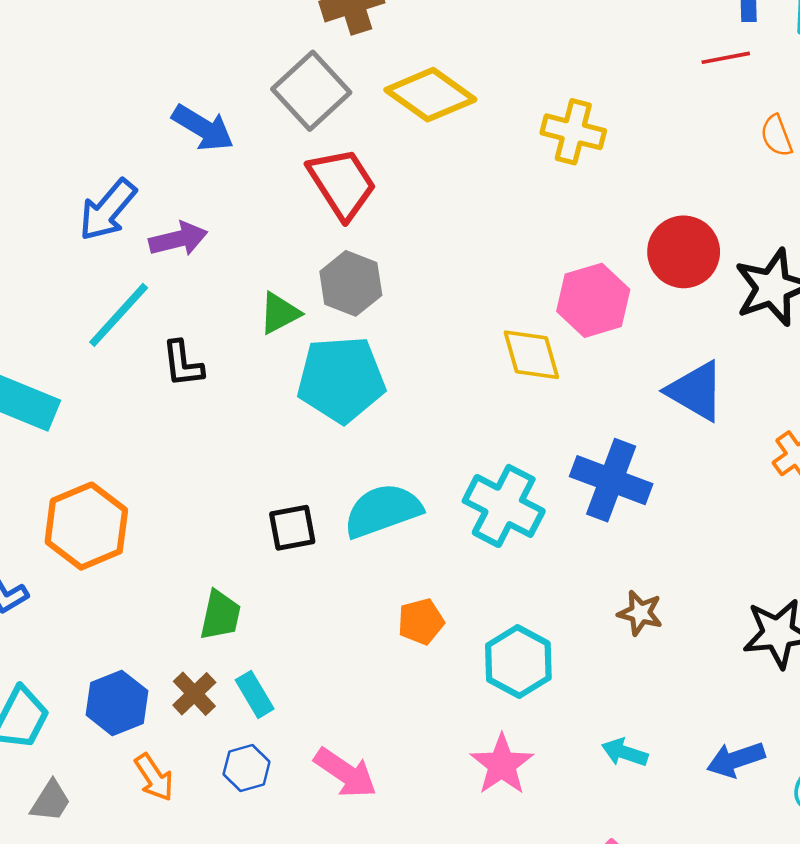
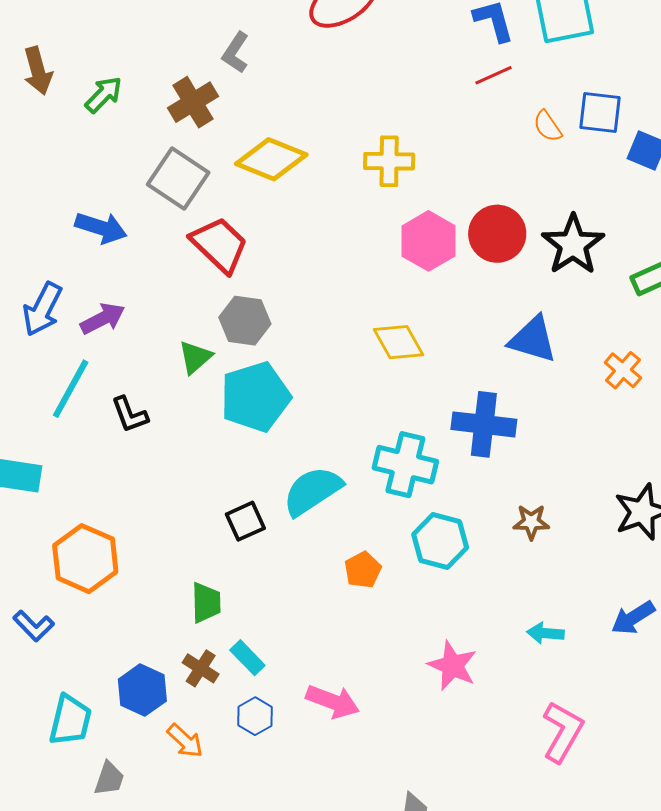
pink hexagon: (593, 300) -> (429, 241), moved
cyan hexagon: (518, 662) -> (440, 541), moved

